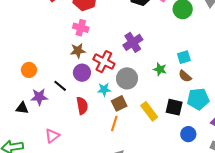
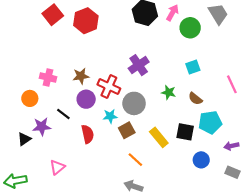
pink cross: (81, 28) -> (48, 77), moved
cyan square: (184, 57) -> (193, 67), moved
black triangle: (22, 108) -> (24, 139), turned -40
orange line: (114, 123) -> (135, 160), moved, turned -63

